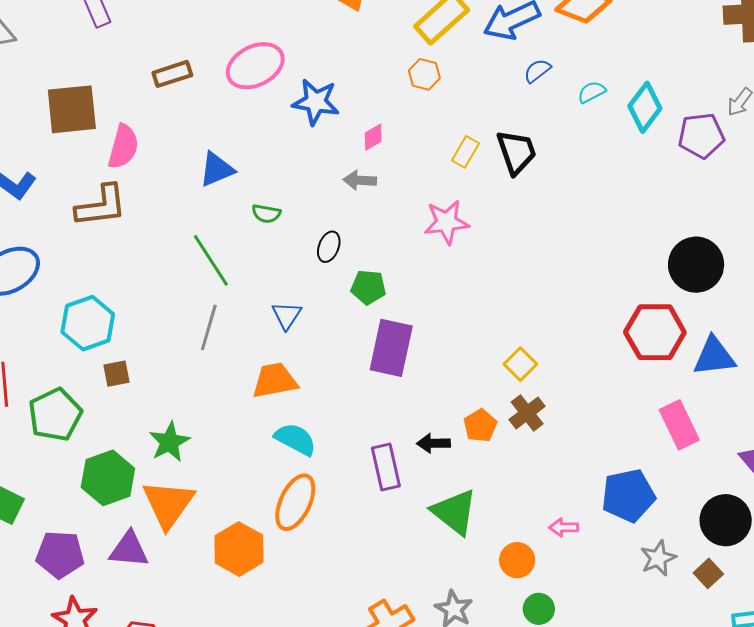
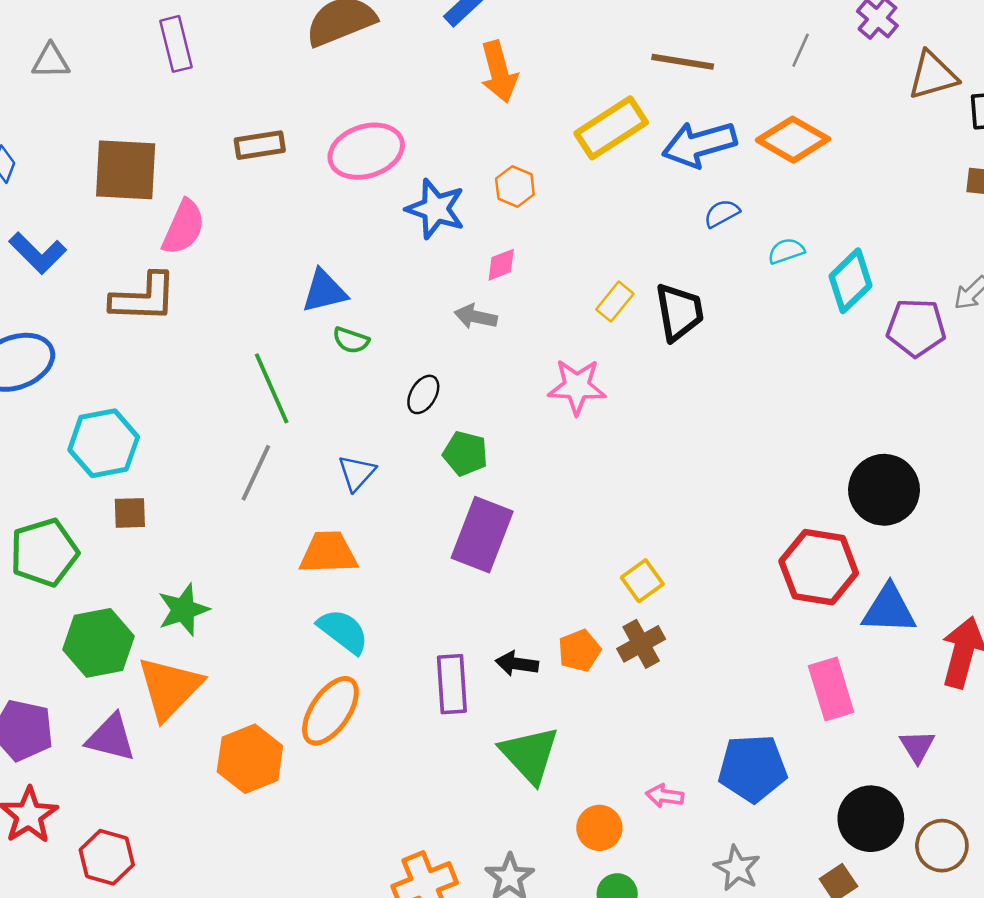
orange hexagon: (424, 74) -> (515, 187), moved
blue triangle: (217, 169) -> (324, 291), moved
gray star: (658, 558) -> (737, 868), moved, turned -30

